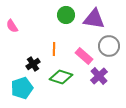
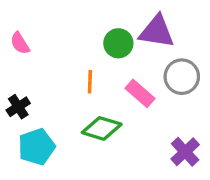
green circle: (66, 15) -> (118, 43), moved
black cross: (33, 64) -> (18, 107), moved
purple cross: (99, 76) -> (185, 152), moved

